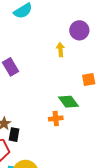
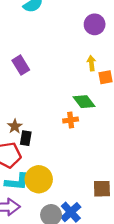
yellow arrow: (60, 50) -> (91, 63), moved

